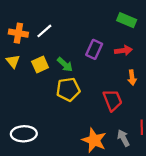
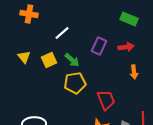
white line: (44, 31) -> (62, 33), moved
orange cross: (18, 33) -> (29, 14), moved
red trapezoid: (113, 100) -> (106, 100), moved

